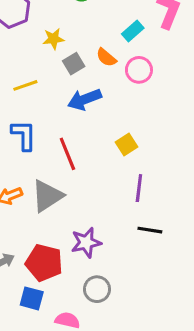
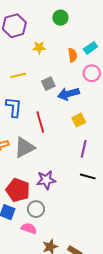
orange semicircle: (106, 57) -> (73, 55), moved, turned -144
gray square: (74, 64) -> (48, 84), moved
blue arrow: (85, 99) -> (68, 94), moved
gray circle: (97, 289) -> (36, 209), moved

